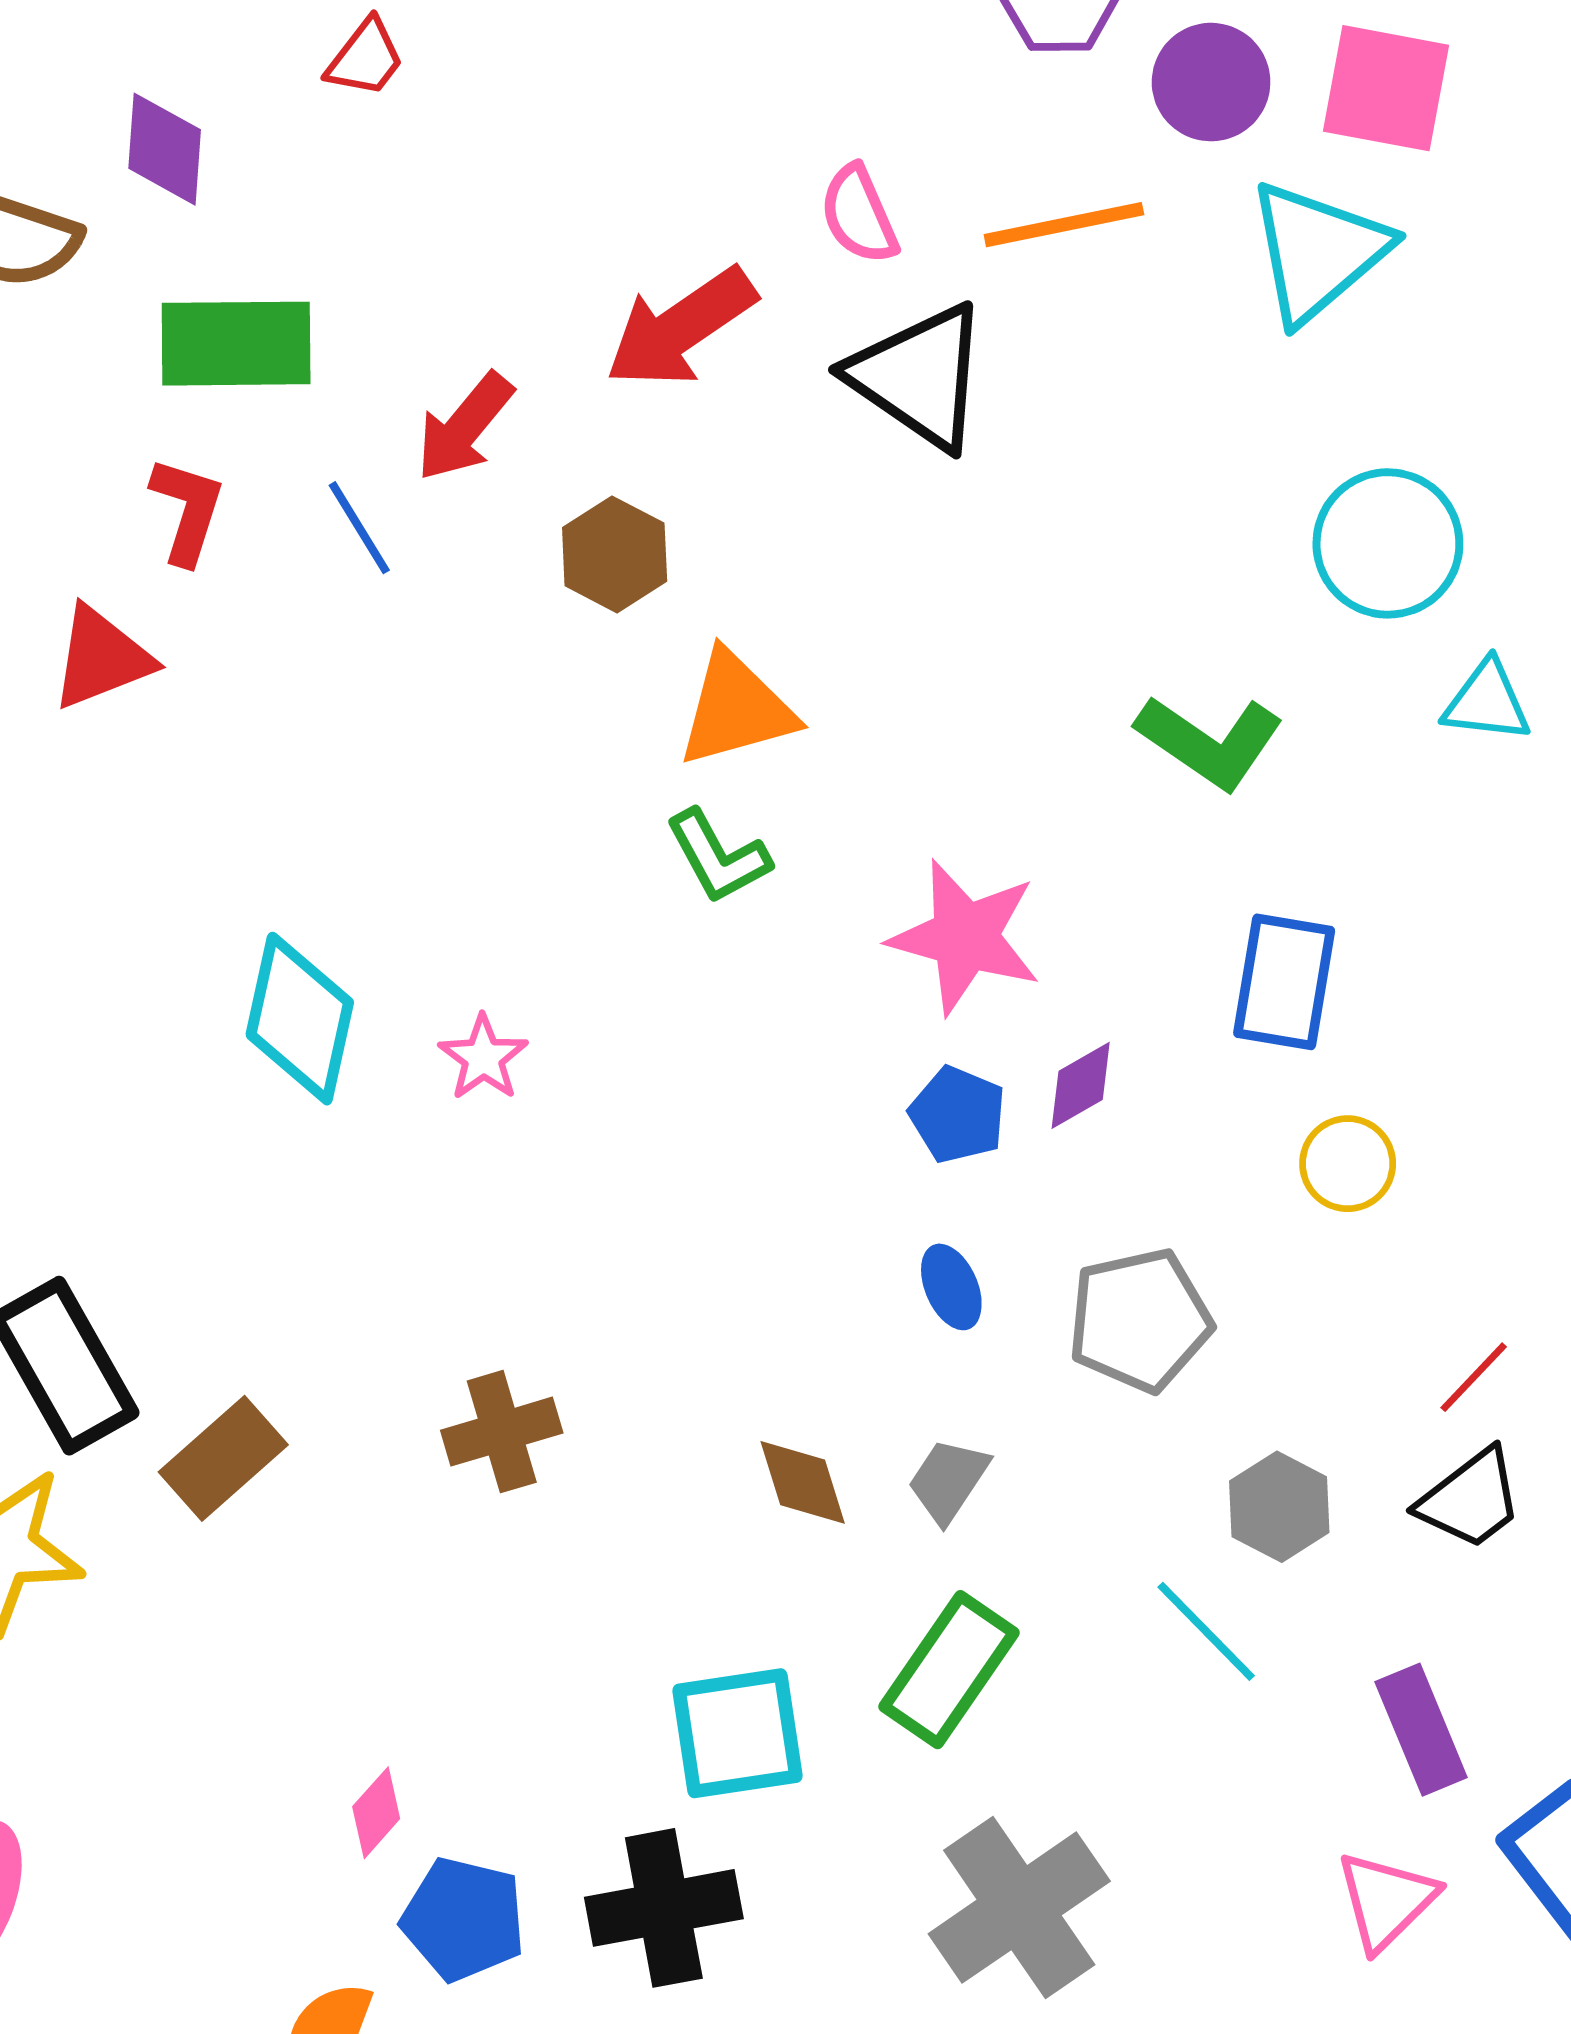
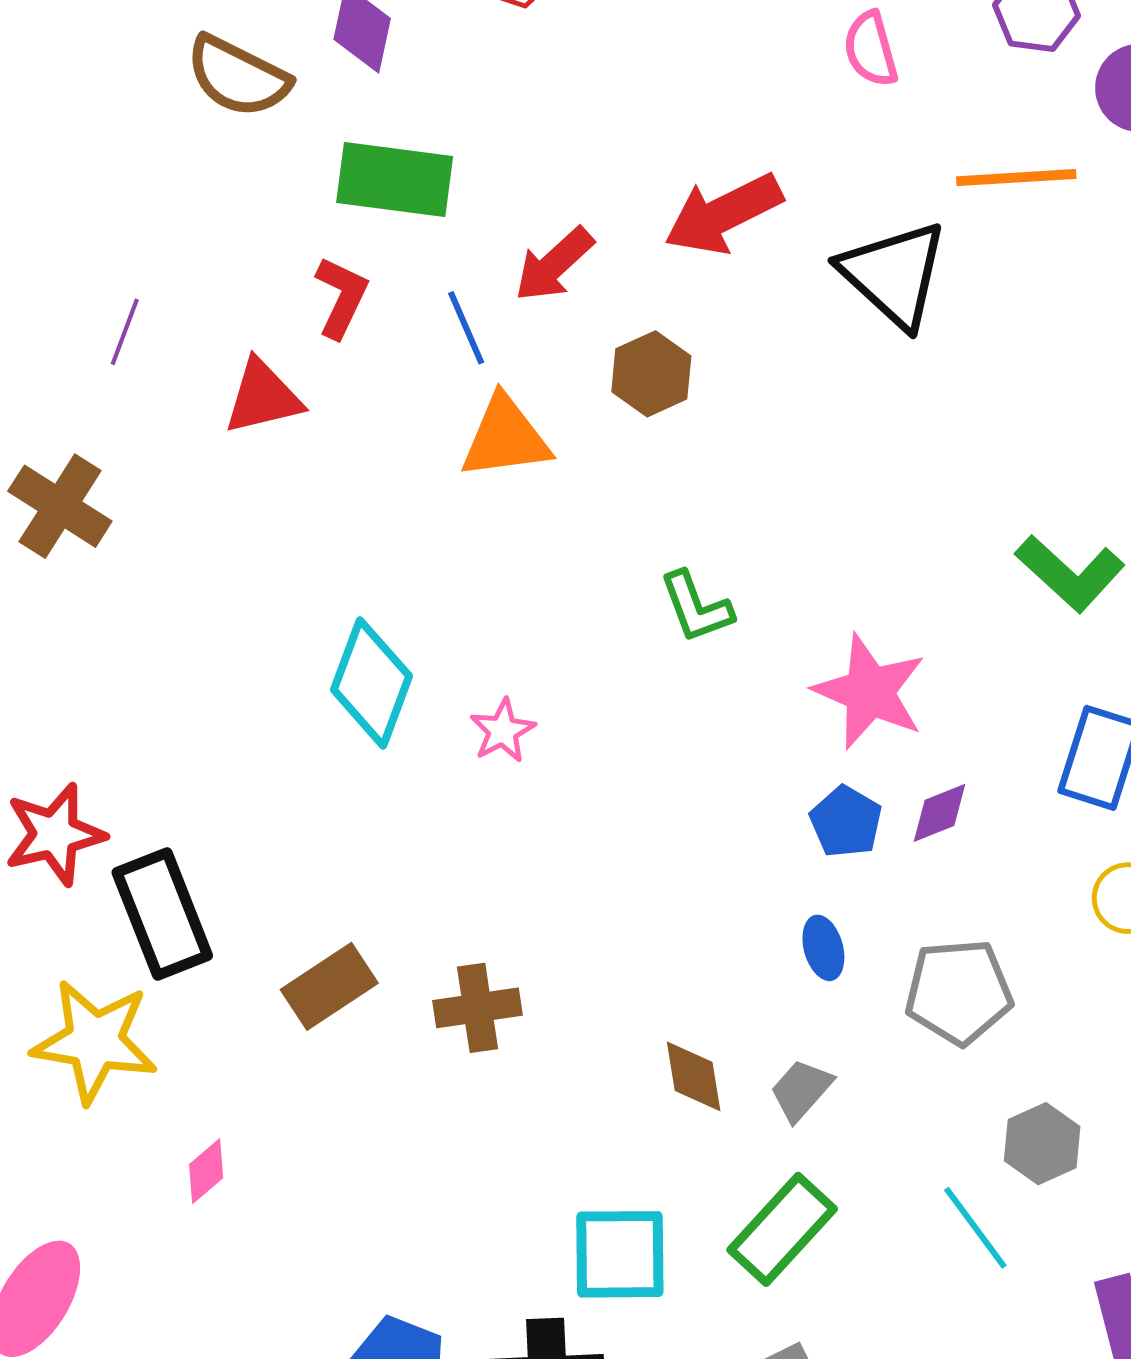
pink semicircle: (859, 215) -> (871, 49), moved
orange triangle: (736, 709) -> (505, 438), moved
brown rectangle: (223, 1458) -> (329, 986), moved
pink diamond: (376, 1813) -> (206, 1171), moved

